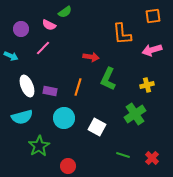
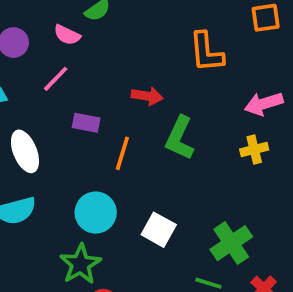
pink arrow: (152, 50) -> (264, 104), moved
purple rectangle: (50, 91) -> (86, 123), moved
green cross: (135, 114) -> (231, 243), moved
green star: (39, 146) -> (80, 264), moved

